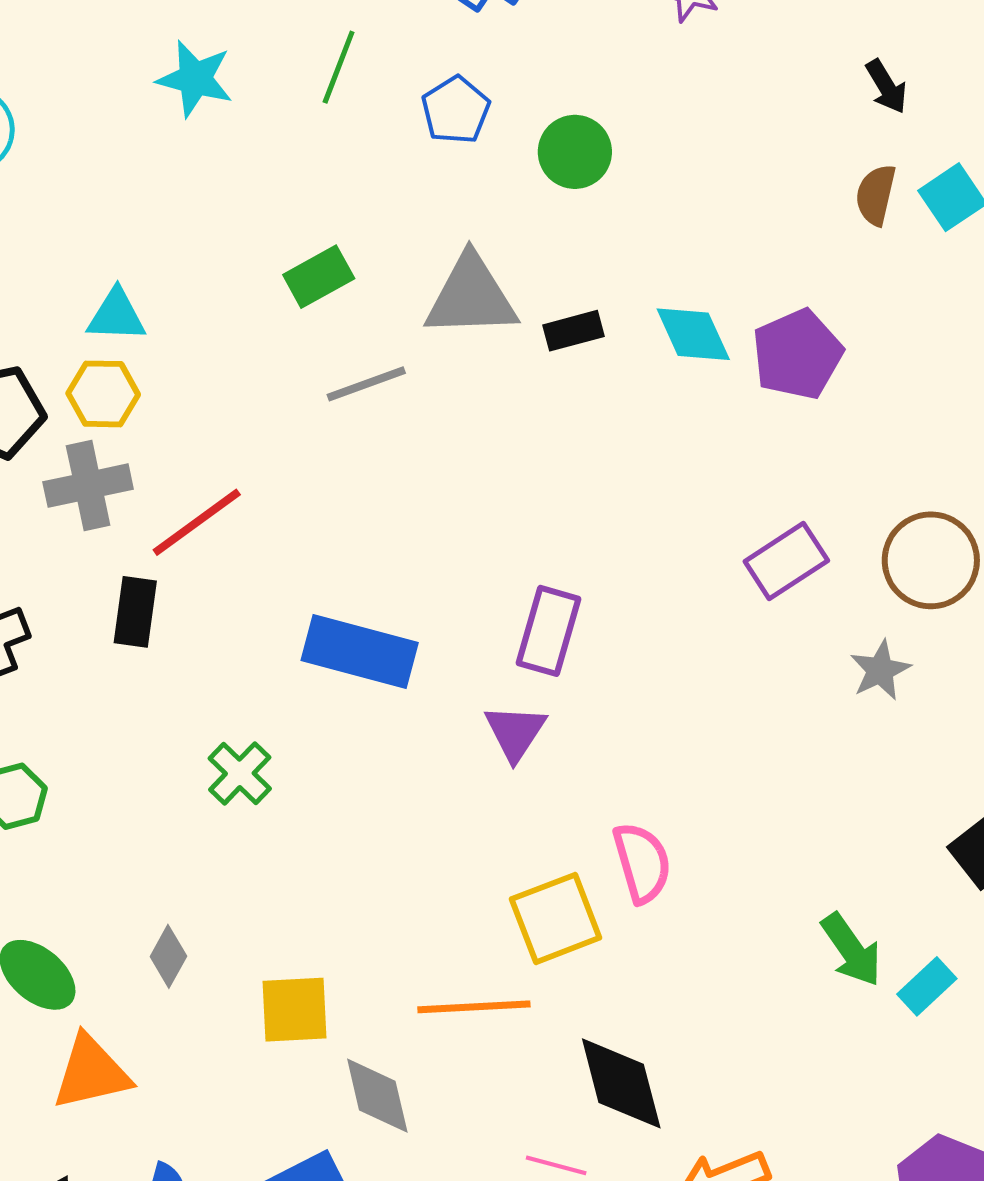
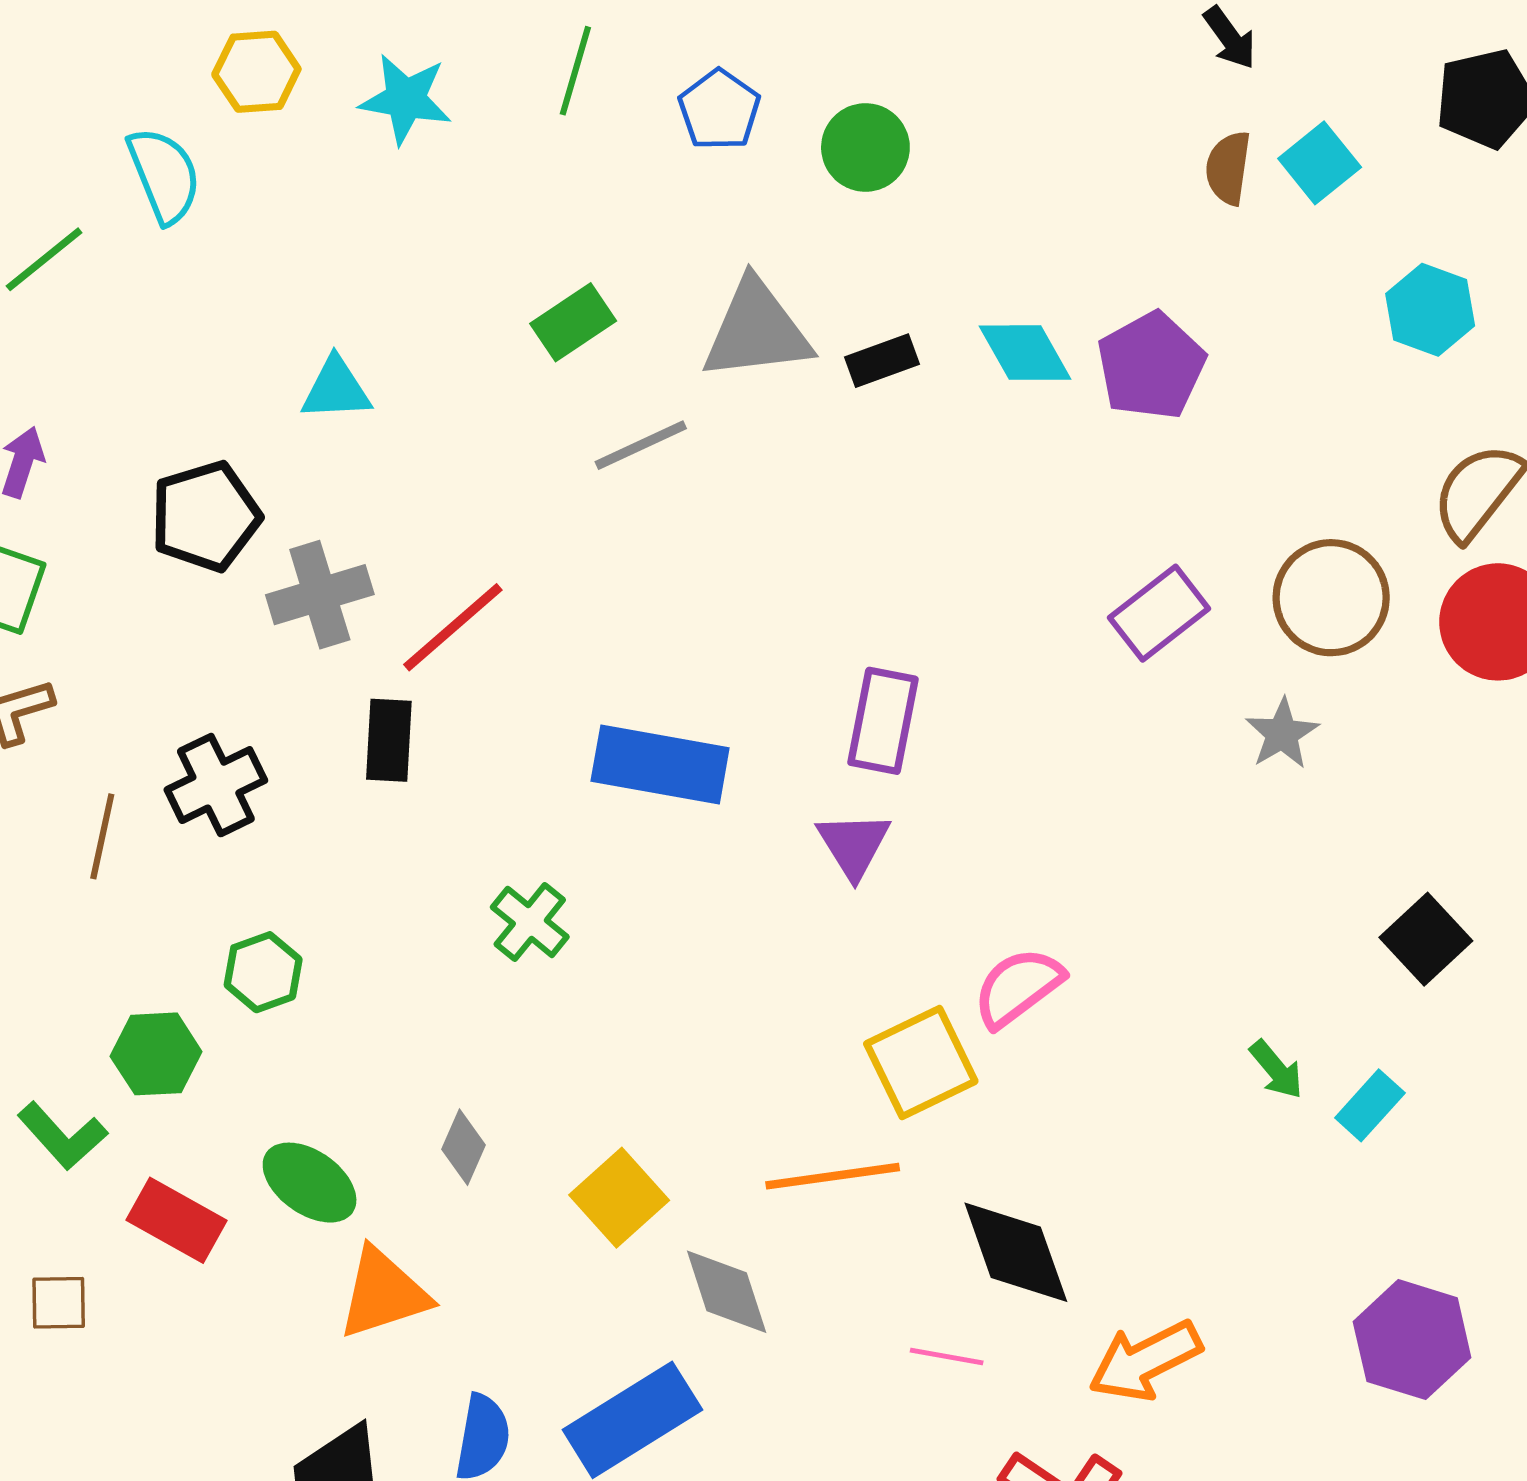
yellow hexagon: (103, 394) -> (256, 72), moved
pink semicircle: (642, 863) -> (1018, 987), turned -106
green arrow: (851, 950) -> (1276, 1070), size x0.7
yellow square: (295, 1010) -> (619, 1198), turned -34

